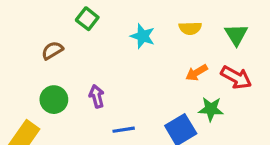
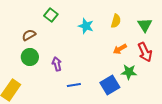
yellow semicircle: (190, 28) -> (116, 21), turned -72
red arrow: (236, 77) -> (145, 52), turned 36
green circle: (54, 100) -> (30, 57), moved

